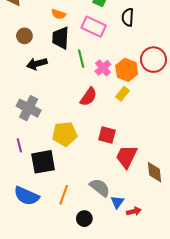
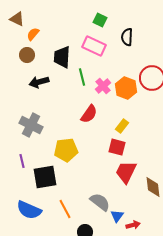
orange semicircle: (59, 14) -> (33, 34), moved, turned 112
yellow rectangle: (123, 94) -> (122, 126), moved
red square: (107, 135) -> (117, 147), moved
orange line: (64, 195) -> (65, 209), turned -48

